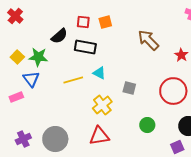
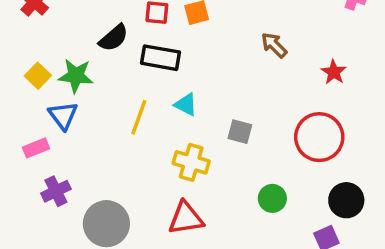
brown arrow: (148, 40) -> (274, 45), size x0.7
yellow line: (73, 80) -> (139, 117), turned -54
yellow cross: (102, 105) -> (191, 162), turned -36
purple cross: (23, 139) -> (56, 191), moved

